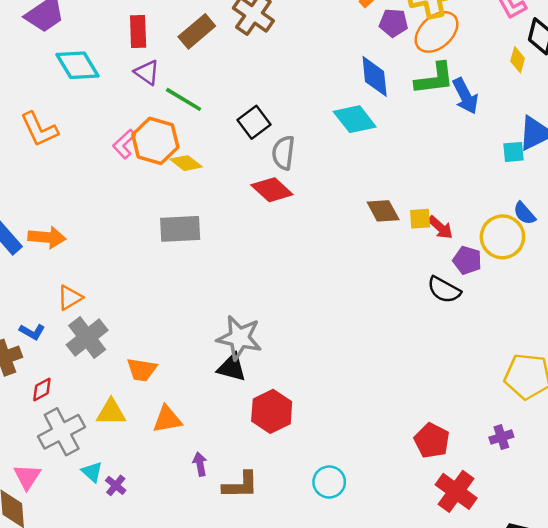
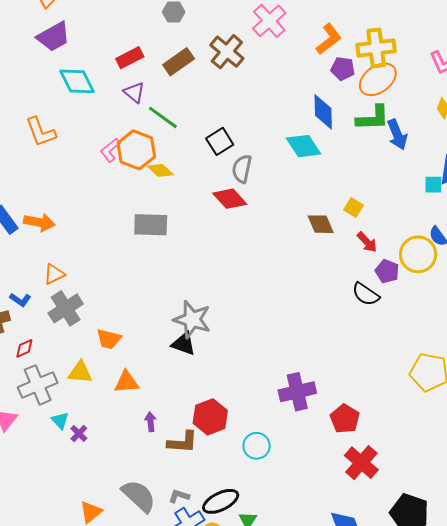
red rectangle: (138, 32) -> (130, 58), turned 60
yellow square: (420, 219) -> (354, 207), moved, turned 30
red hexagon: (272, 411) -> (210, 417), moved
purple cross: (501, 437) -> (297, 392), moved, size x1.8

